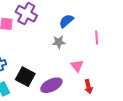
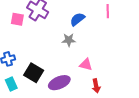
pink line: (97, 37) -> (108, 11), moved
pink triangle: (77, 66) -> (86, 65), turned -40

